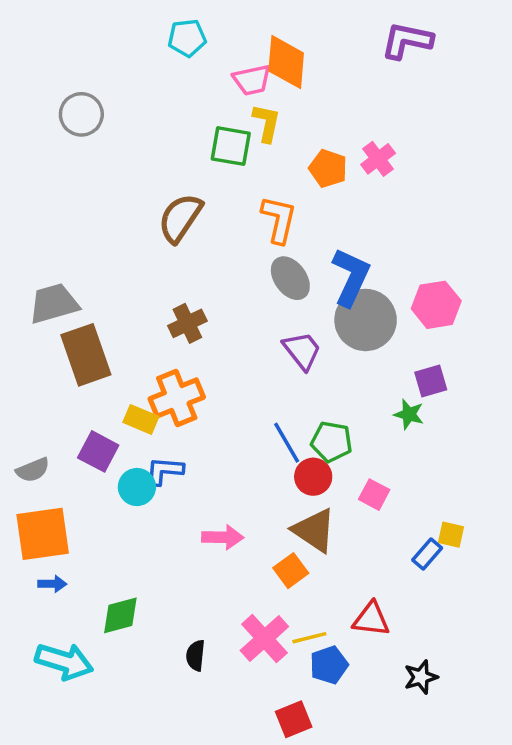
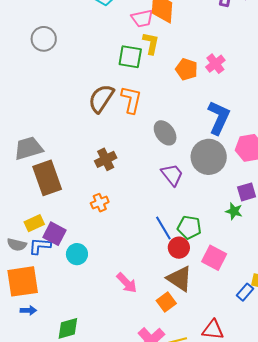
orange L-shape: (279, 220) -> (131, 100), moved
blue L-shape: (351, 277) -> (219, 118), moved
orange cross: (177, 398) -> (100, 203), size x0.6
yellow rectangle: (141, 419) -> (34, 223), moved, turned -48
gray semicircle: (33, 470) -> (17, 245), turned 36
blue L-shape: (164, 471) -> (40, 246), moved
pink square: (374, 495) -> (214, 258), size x1.4
pink arrow: (223, 537) -> (127, 283), turned 45

